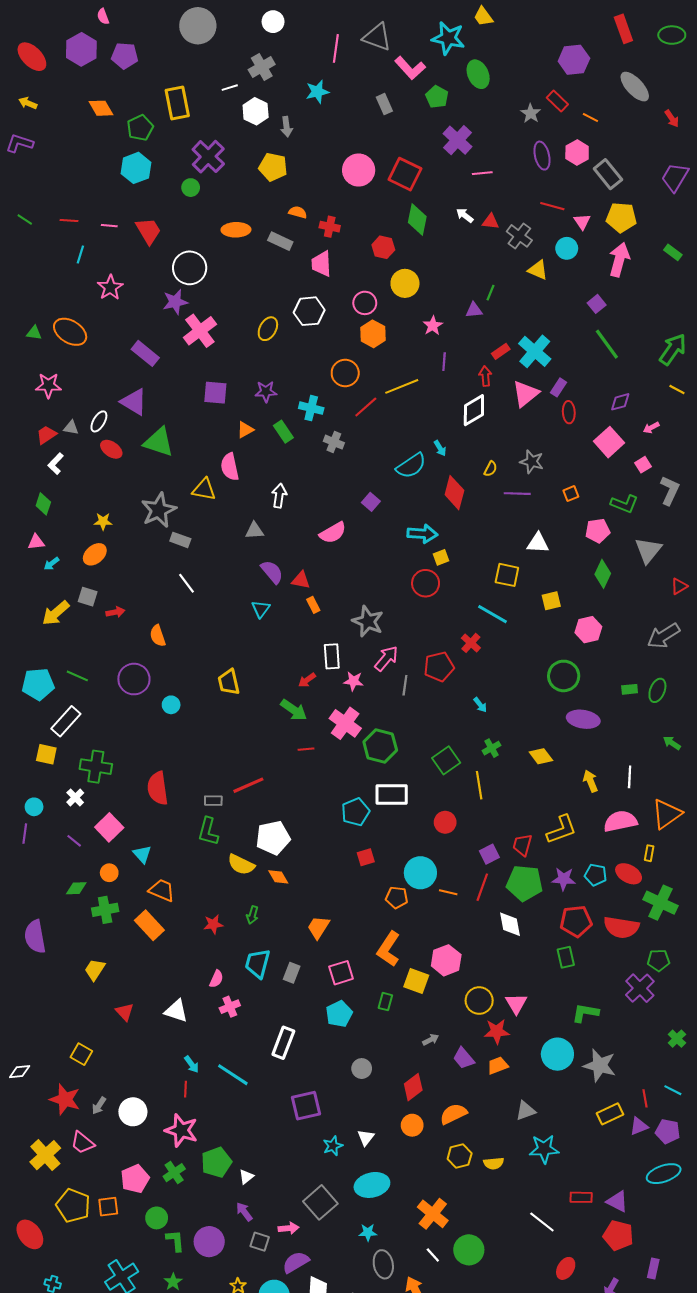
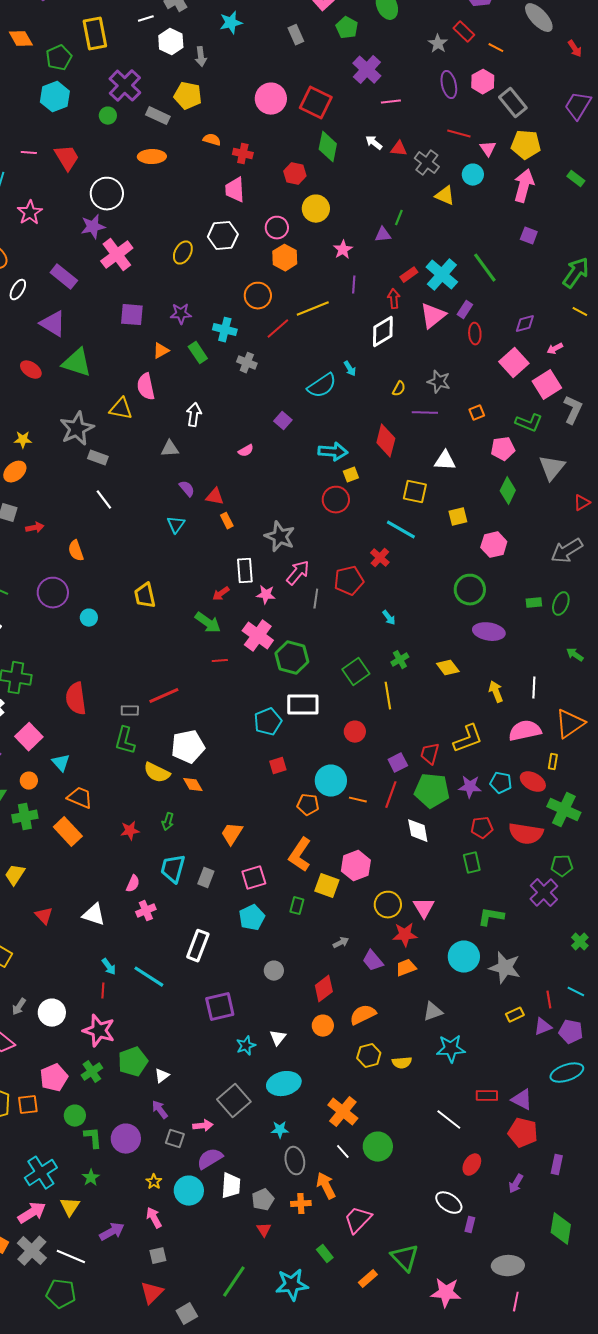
gray rectangle: (280, 241) -> (158, 116), moved
purple square: (597, 304) -> (529, 236), moved, turned -30
green line: (607, 344) -> (485, 268), moved
white ellipse: (99, 421) -> (18, 290), moved
pink square: (643, 465) -> (547, 385), size x1.8
red diamond: (454, 493) -> (386, 441), moved
pink semicircle: (333, 533) -> (246, 451), size x0.6
purple semicircle: (272, 572) -> (187, 489), size x0.7
red pentagon: (576, 921) -> (482, 828), size x0.7
yellow rectangle: (610, 1114) -> (515, 1015), size x0.7

